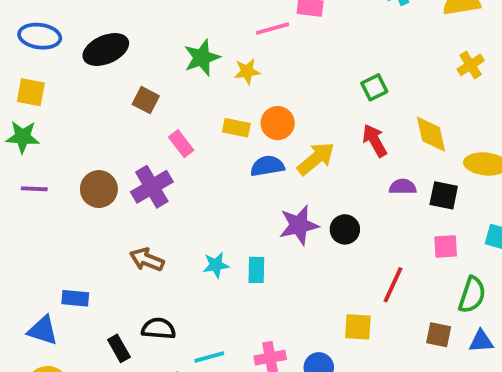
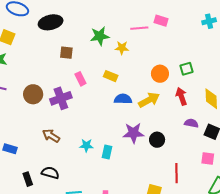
brown square: (146, 100) -> (66, 53), turned -32
orange circle: (278, 123) -> (160, 74), moved
red line: (393, 285) -> (177, 173), turned -36

